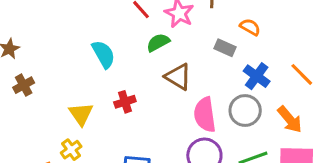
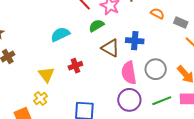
gray rectangle: (225, 48) -> (181, 23), moved
cyan semicircle: (103, 54) -> (60, 34), turned -84
blue cross: (257, 76) -> (135, 41), moved, turned -30

